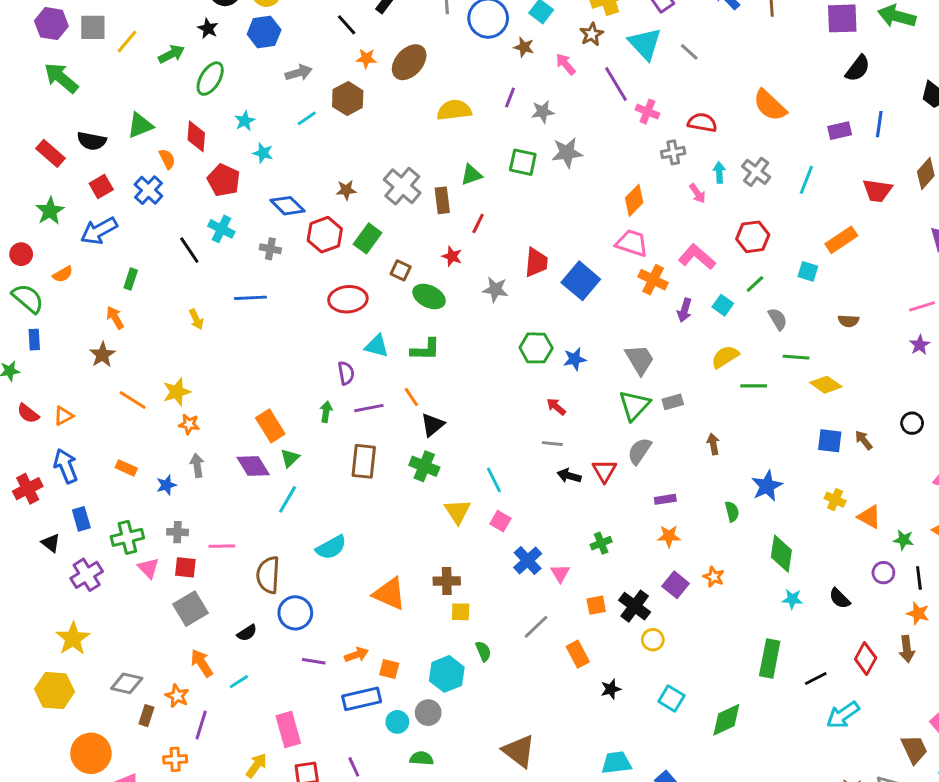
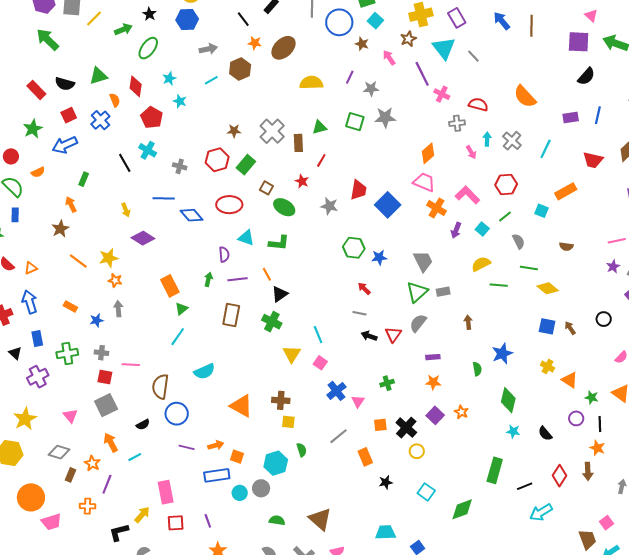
blue diamond: (287, 206) -> (192, 215), moved
purple diamond: (253, 466) -> (143, 238), moved, turned -30
pink triangle: (149, 568) -> (70, 416), moved
green semicircle: (422, 758) -> (277, 520), moved

